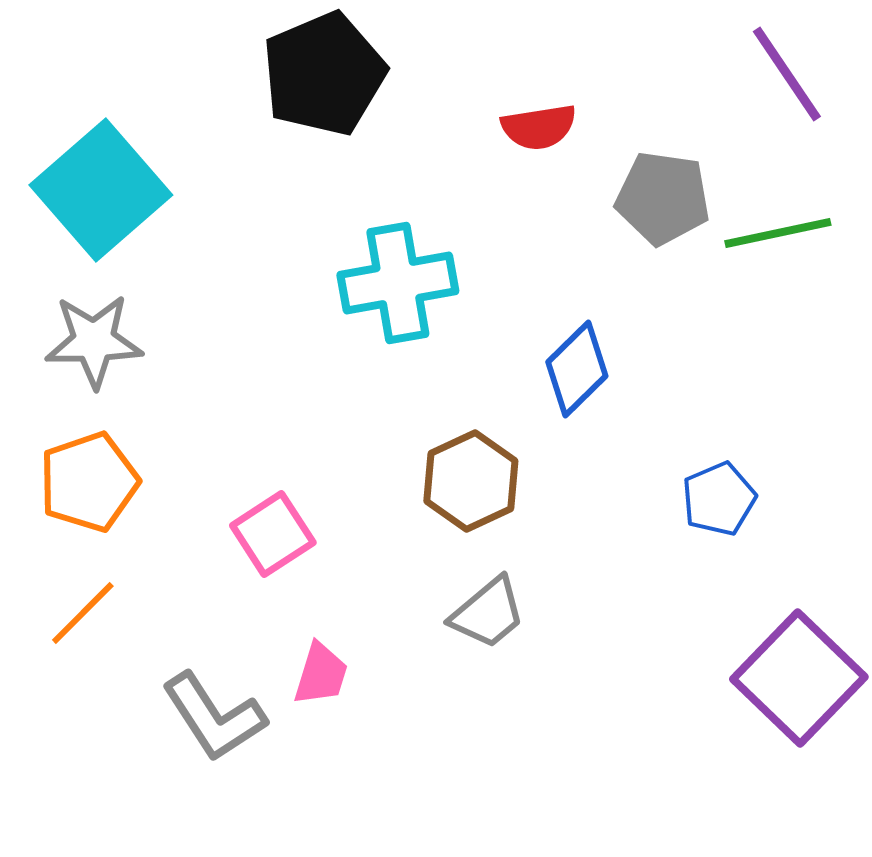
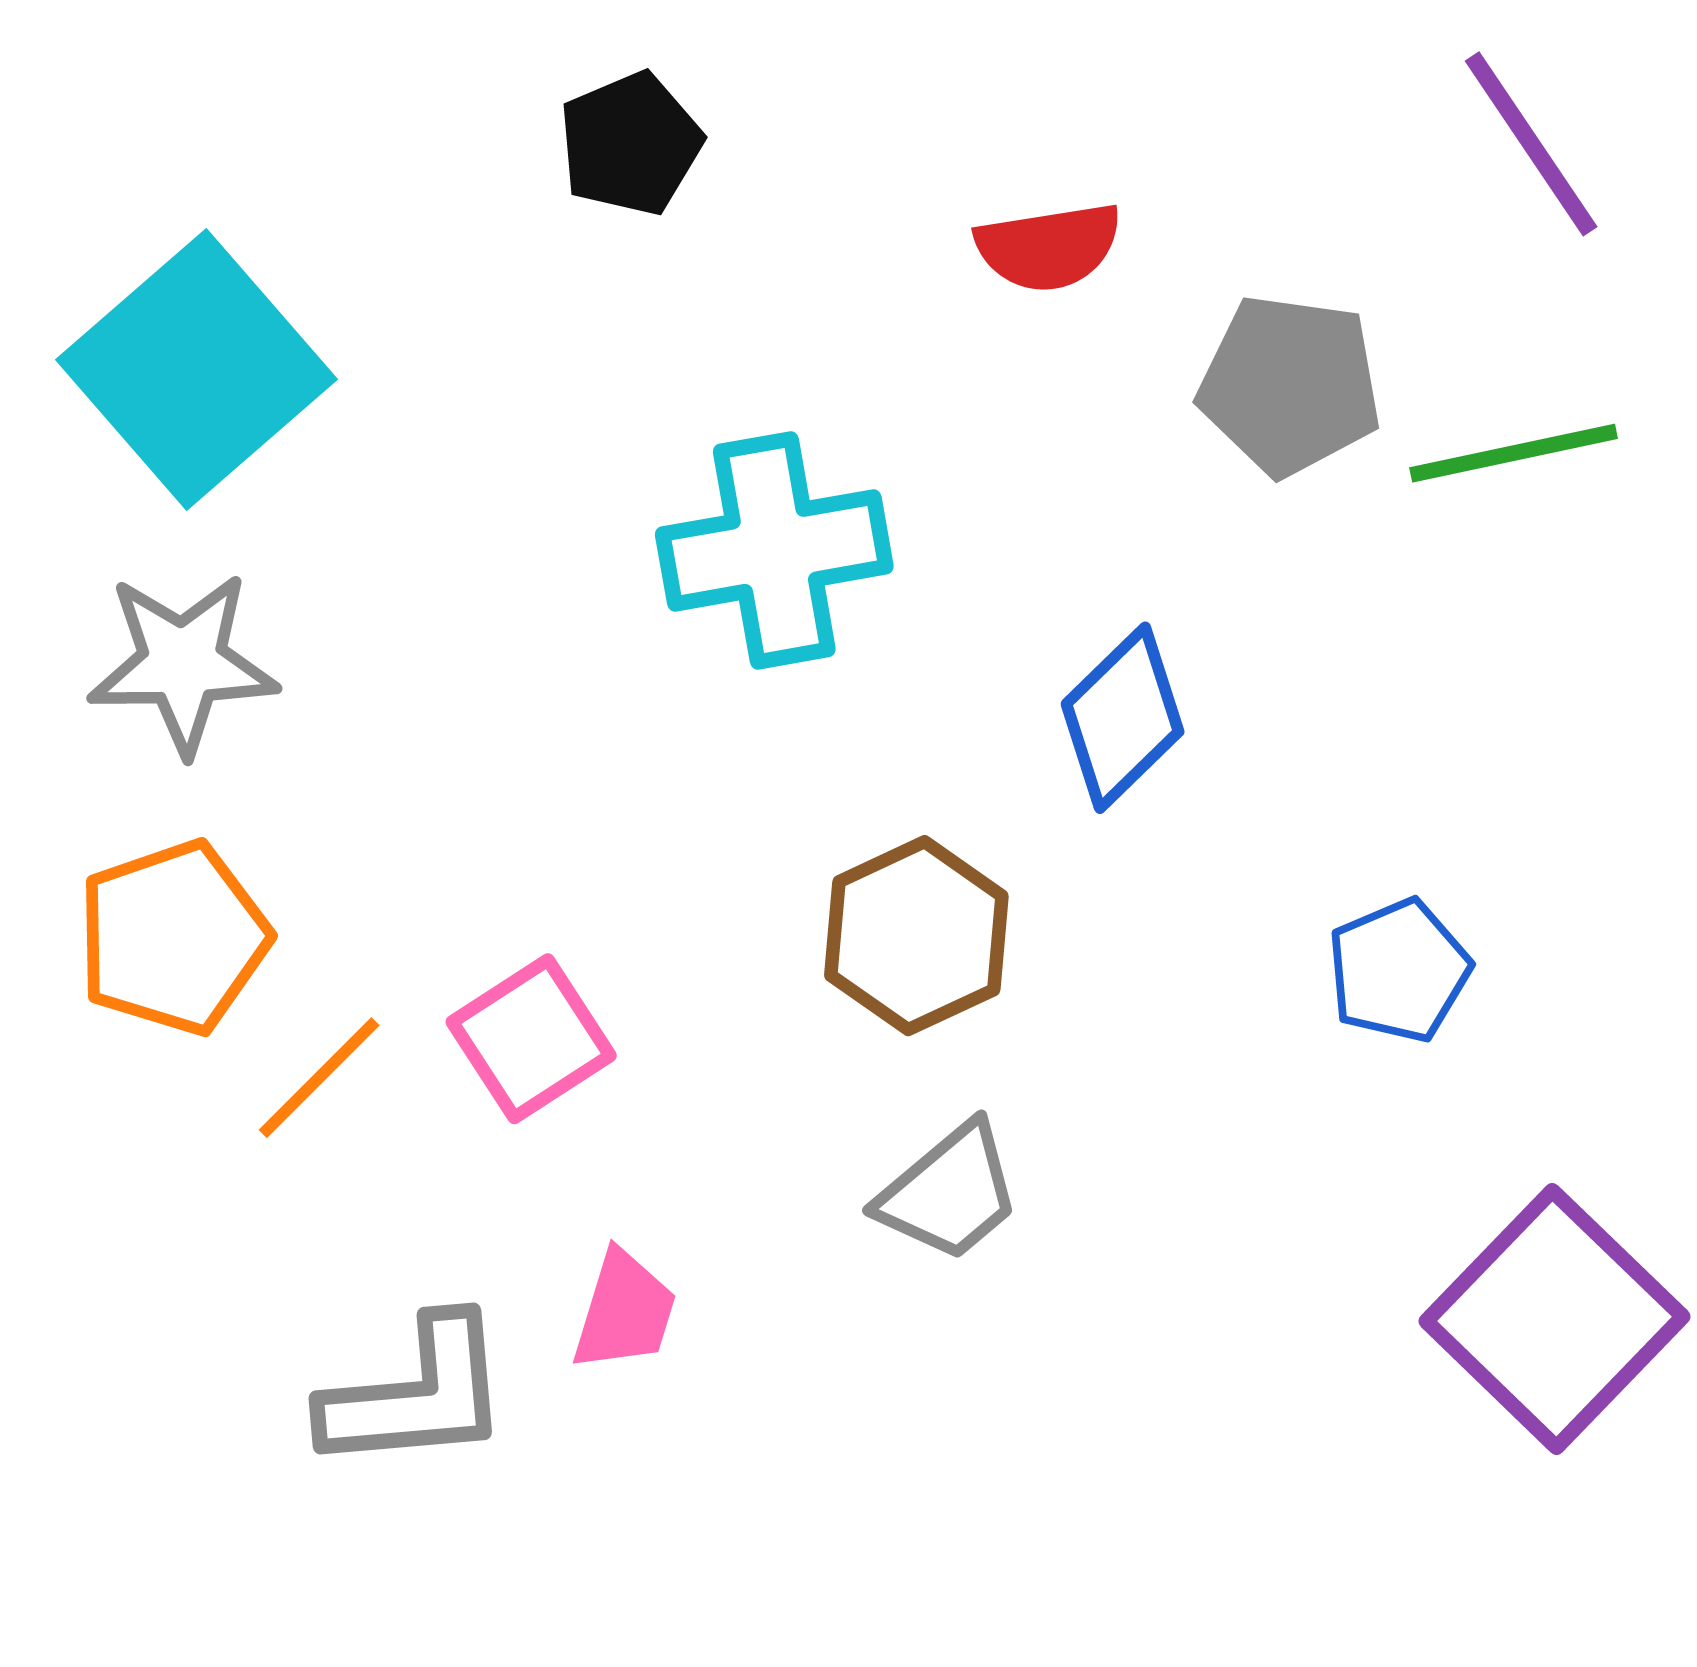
black pentagon: (324, 74) -> (630, 144), size x0.6
orange line: (83, 613) -> (319, 1078), moved
gray L-shape: (214, 717) -> (416, 1395), turned -62

